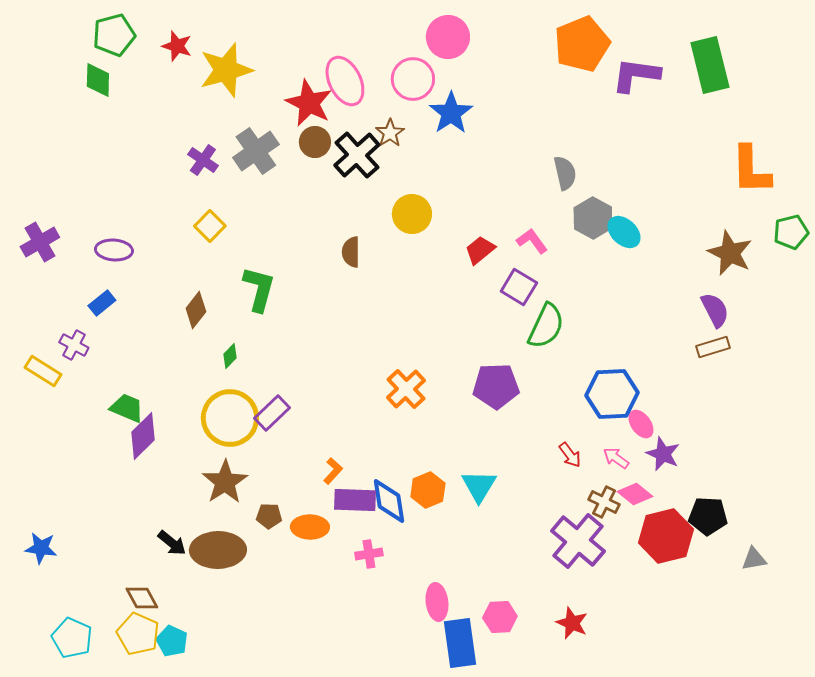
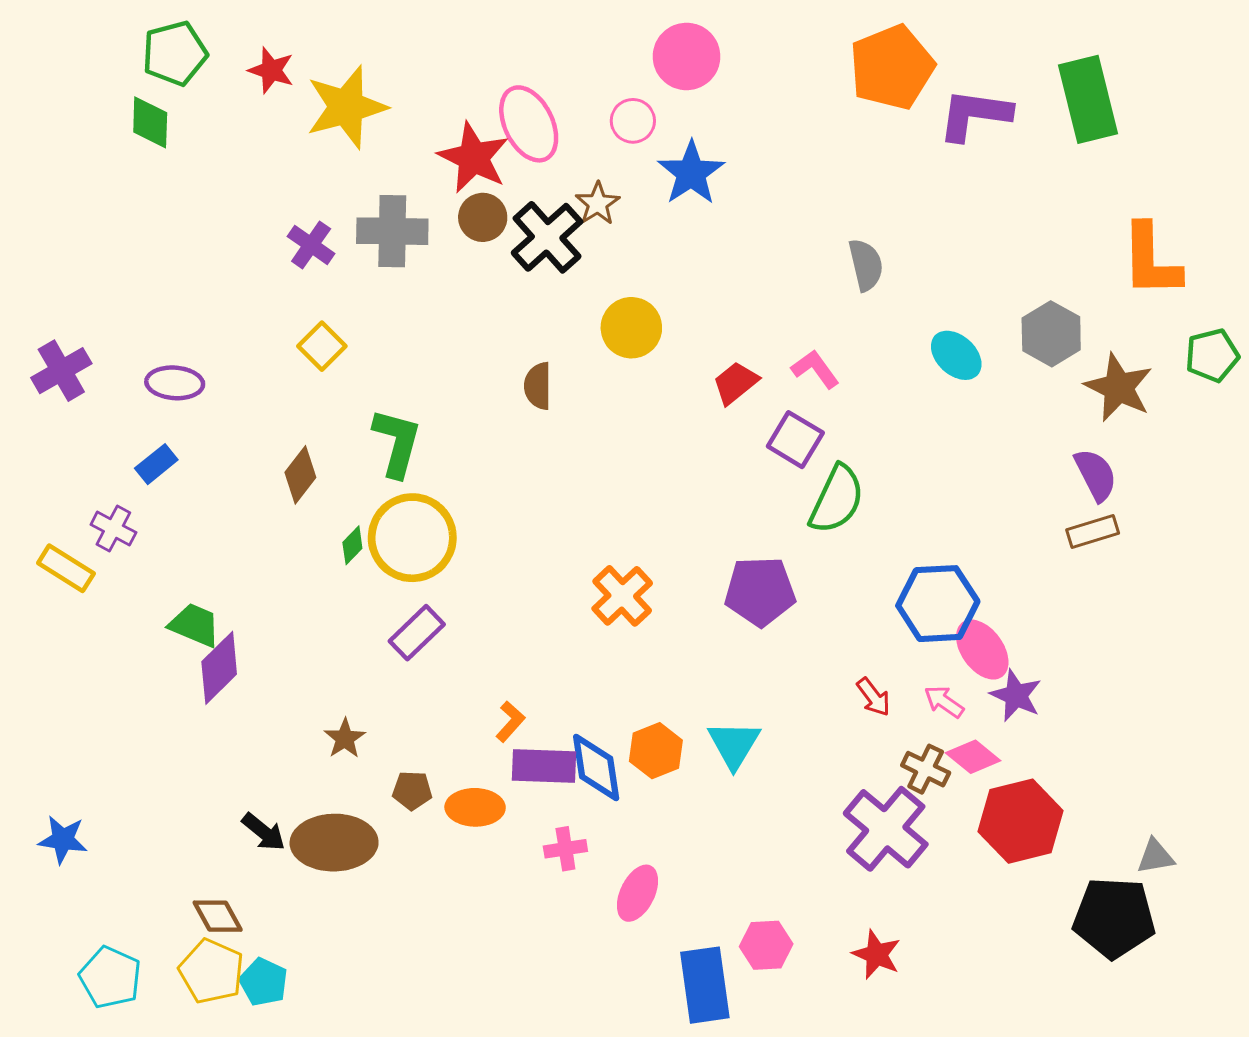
pink circle: (413, 79) -> (633, 121), size x0.7
gray cross: (256, 151) -> (392, 231), turned 36
gray hexagon: (593, 218) -> (1051, 334), moved
yellow circle: (230, 418) -> (412, 538), moved
pink ellipse: (641, 424) -> (982, 650), size x1.4
brown star: (225, 482) -> (345, 738), size x0.6
black pentagon: (708, 516) -> (1114, 918), moved, size x1.4
pink ellipse: (437, 602) -> (637, 893), moved, turned 33

